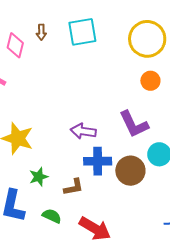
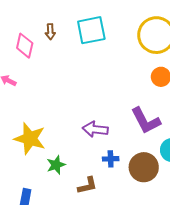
blue cross: (98, 161) -> (111, 159), size x0.6
green star: (39, 177) -> (56, 165), moved

